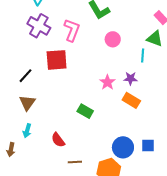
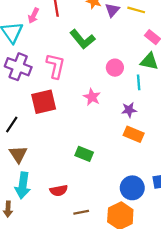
pink circle: (113, 39) -> (115, 68), moved
pink star: (107, 82) -> (92, 97), moved
cyan arrow: (27, 131) -> (23, 185), size x1.6
red semicircle: (58, 140) -> (59, 190), turned -56

